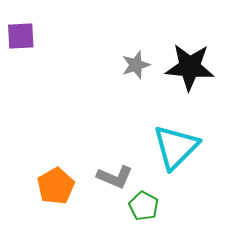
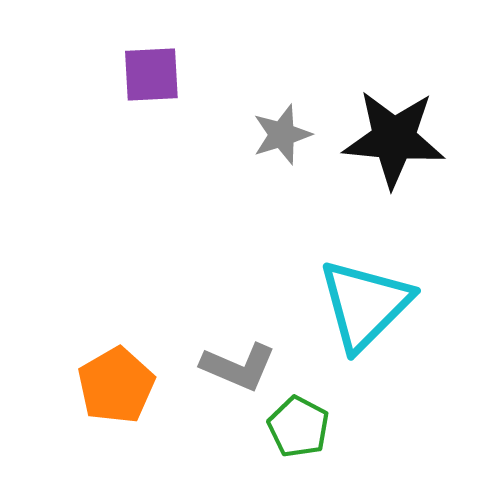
purple square: (21, 36) -> (151, 74), moved

